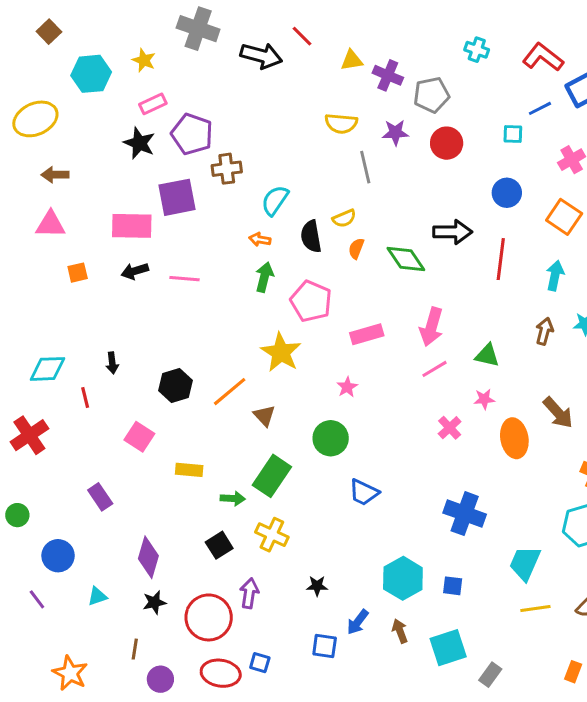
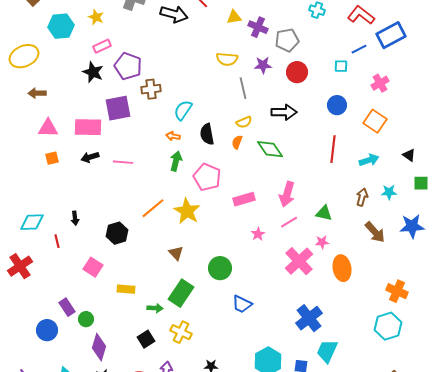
yellow semicircle: (344, 218) -> (244, 122), moved
pink triangle: (50, 224) -> (48, 128), moved
black arrow: (453, 232) -> (284, 112), moved
cyan arrow: (555, 276) -> (369, 160), turned 60
pink star: (347, 387) -> (258, 234), moved
orange line: (230, 392) -> (153, 208), moved
brown arrow: (558, 413) -> (375, 232), moved
pink cross: (450, 428) -> (299, 261), size x1.8
blue cross: (465, 514) -> (309, 318), turned 32
green circle: (17, 515) -> (86, 319), moved
blue circle: (58, 556) -> (47, 330), moved
cyan trapezoid: (525, 563) -> (327, 351), moved

